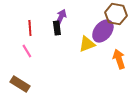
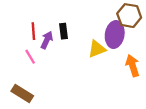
purple arrow: (61, 17) -> (47, 40), moved
purple ellipse: (103, 31) -> (115, 34), turned -30

